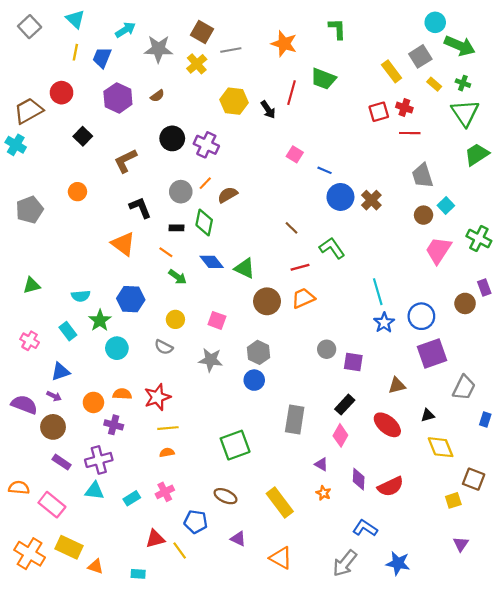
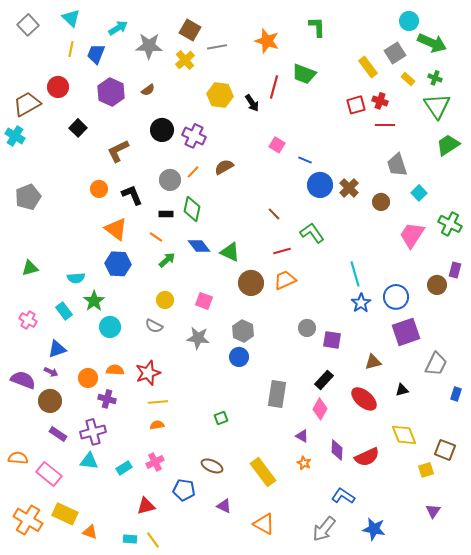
orange circle: (77, 192) -> (99, 189), moved
brown semicircle: (228, 195) -> (224, 167), moved
brown circle: (424, 215) -> (381, 202), moved
green arrow: (178, 277) -> (167, 260), turned -78
purple rectangle: (484, 287) -> (455, 270), turned 35
blue hexagon: (131, 299) -> (118, 264), moved
green square: (235, 445) -> (221, 418), size x0.5
yellow diamond: (441, 447) -> (404, 435), moved
yellow line: (180, 550) -> (153, 540), moved

